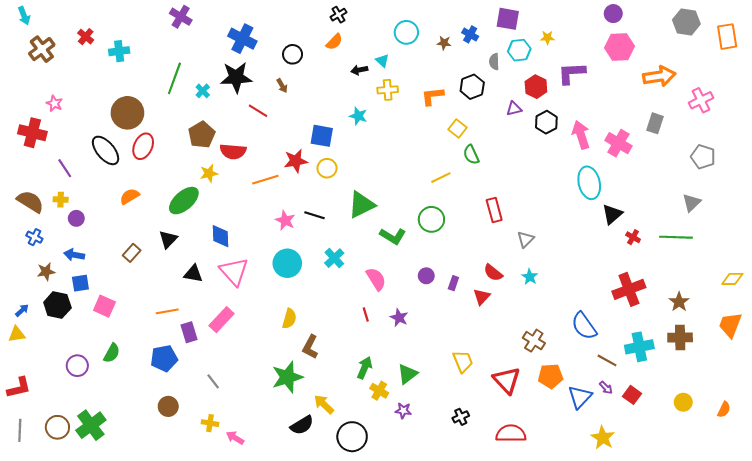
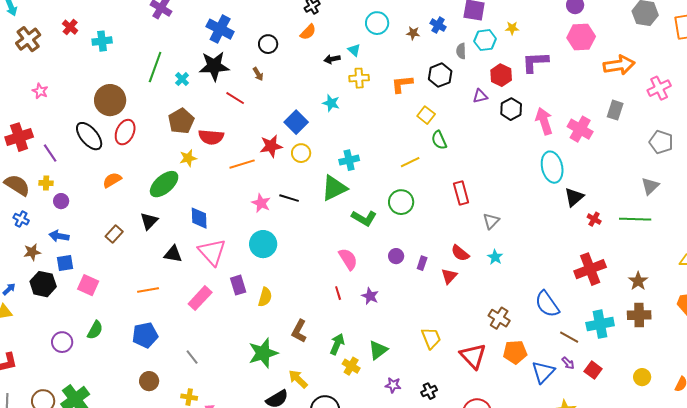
red cross: (32, 133) -> (19, 137), moved, turned -32
blue square: (322, 136) -> (296, 122), turned 35
cyan cross: (334, 258) -> (349, 160), moved, turned 30
purple rectangle: (189, 332) -> (238, 285), moved
brown L-shape: (310, 347) -> (299, 331), moved
purple star: (403, 411) -> (393, 385), moved

